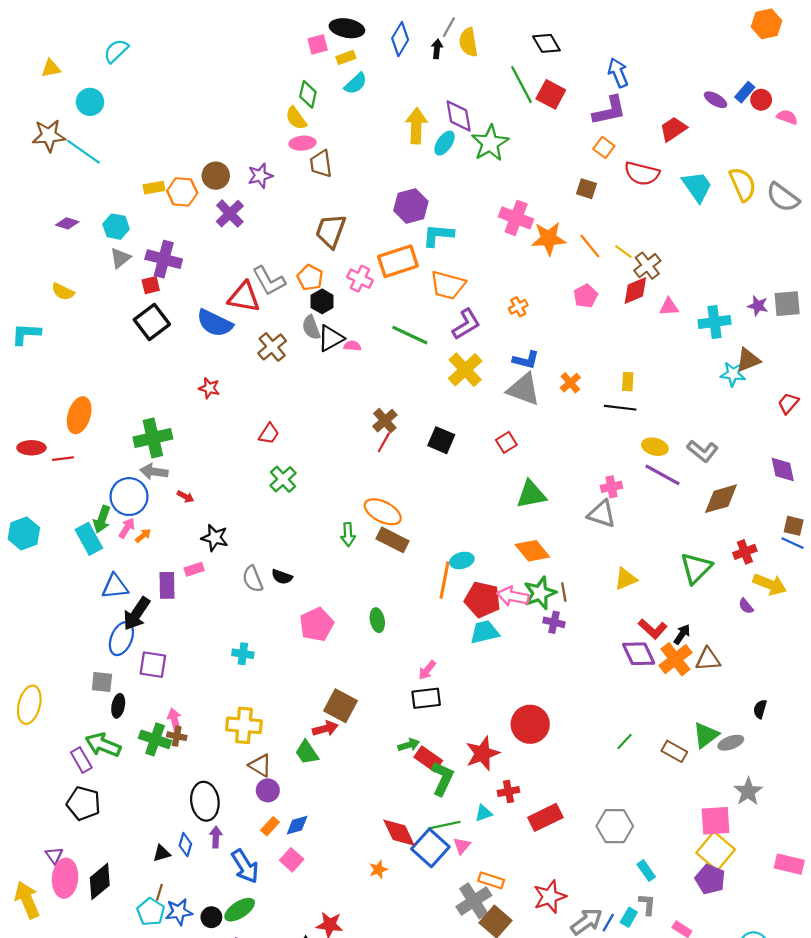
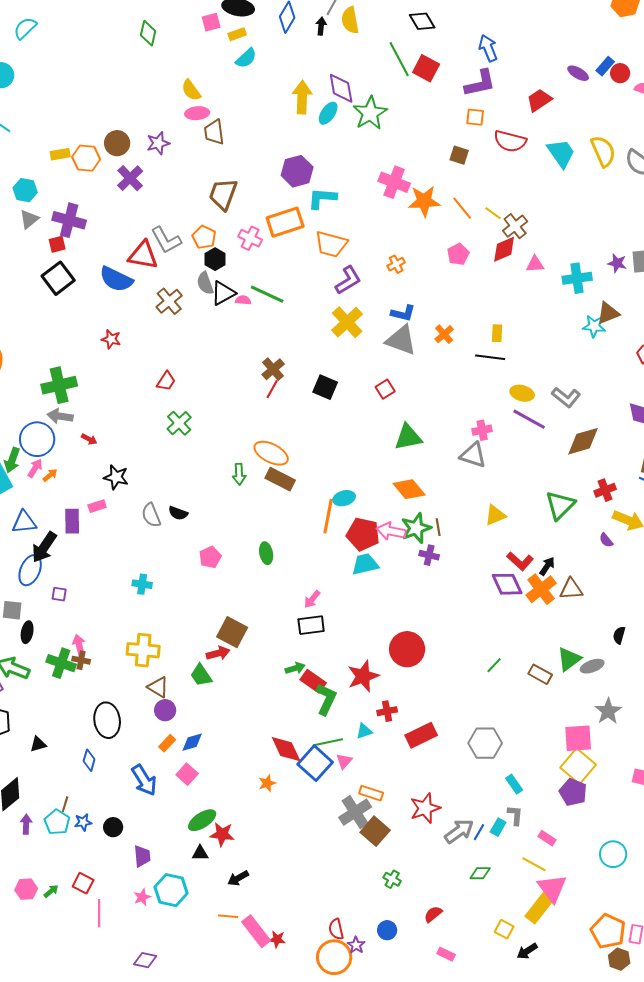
green diamond: (308, 94) -> (148, 33), moved
orange square: (604, 147) -> (475, 117), turned -30
green line: (410, 335) -> (267, 294), moved
pink pentagon: (317, 624) -> (210, 557), size x0.7
purple square: (153, 665) -> (59, 594), size x0.6
purple arrow: (216, 837) -> (26, 824), moved
black triangle: (162, 853) -> (38, 744), moved
green ellipse: (240, 910) -> (202, 820), moved
blue star: (179, 912) -> (83, 822), size x0.7

